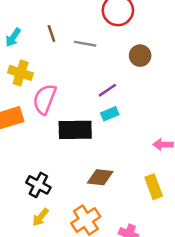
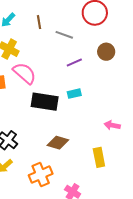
purple line: (107, 90) -> (74, 63), moved
pink semicircle: (45, 99) -> (25, 73), turned 100

